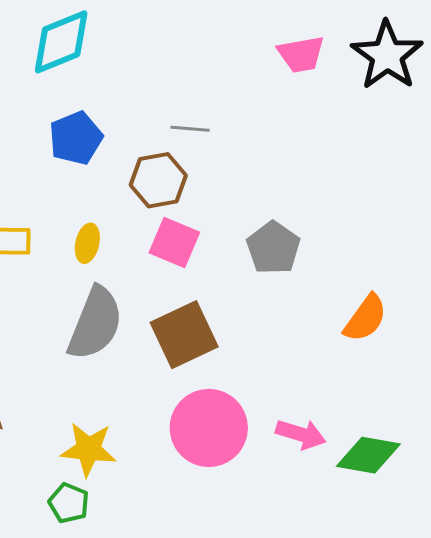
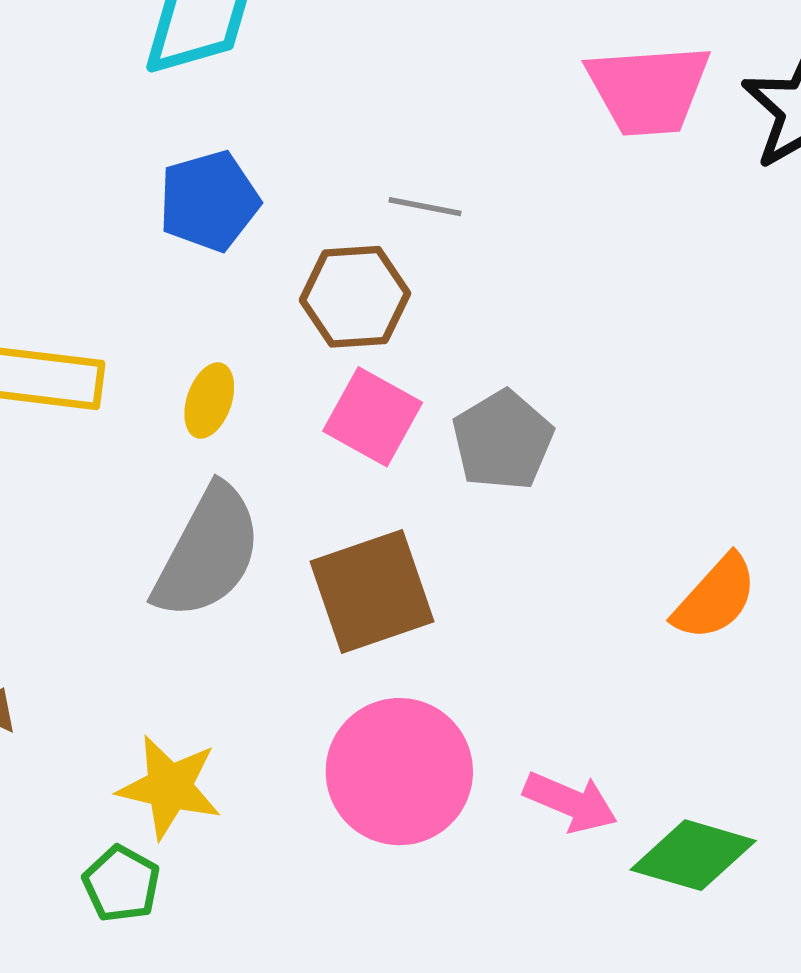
pink trapezoid: (301, 54) -> (648, 90), size x1.4
gray pentagon: (273, 248) -> (503, 440), moved

